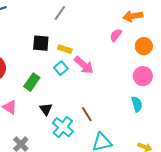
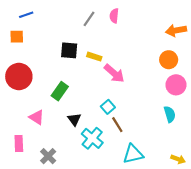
orange arrow: (133, 16) -> (176, 30), moved
pink semicircle: (116, 35) -> (114, 16), moved, turned -32
orange circle: (144, 46) -> (169, 60), moved
cyan square: (61, 68) -> (108, 107), moved

